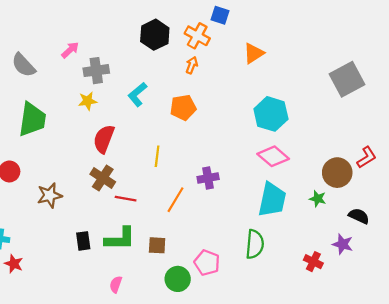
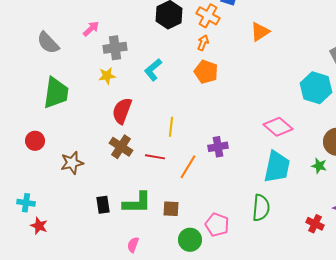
orange pentagon: (183, 107) -> (206, 72), moved, turned 30
cyan hexagon: (271, 114) -> (316, 88), moved
red line: (126, 199) -> (155, 157), moved

